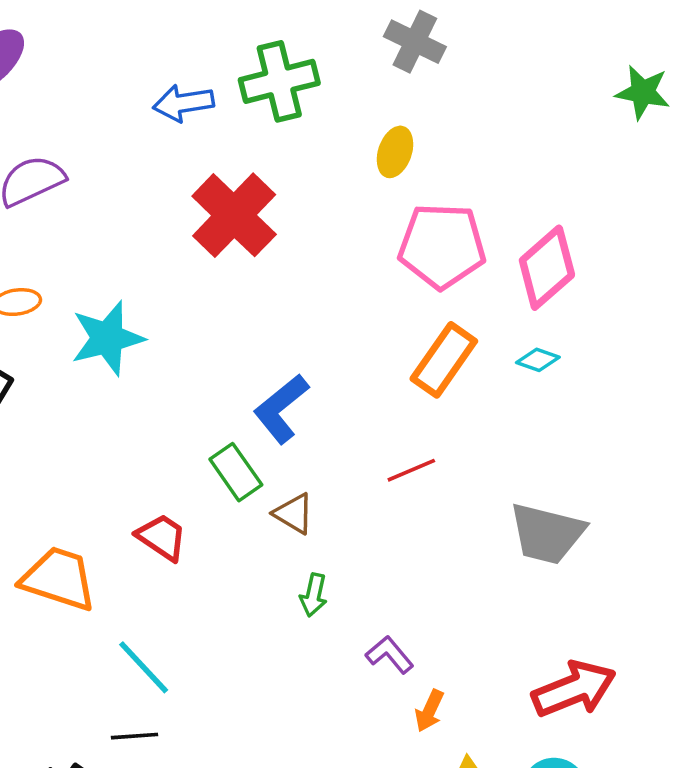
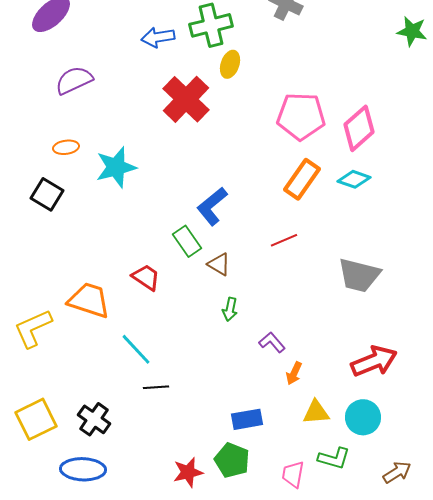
yellow ellipse: (395, 152) -> (230, 64), moved
cyan diamond: (538, 360) -> (354, 179), size x1.4
black line: (135, 736) -> (156, 387), moved

